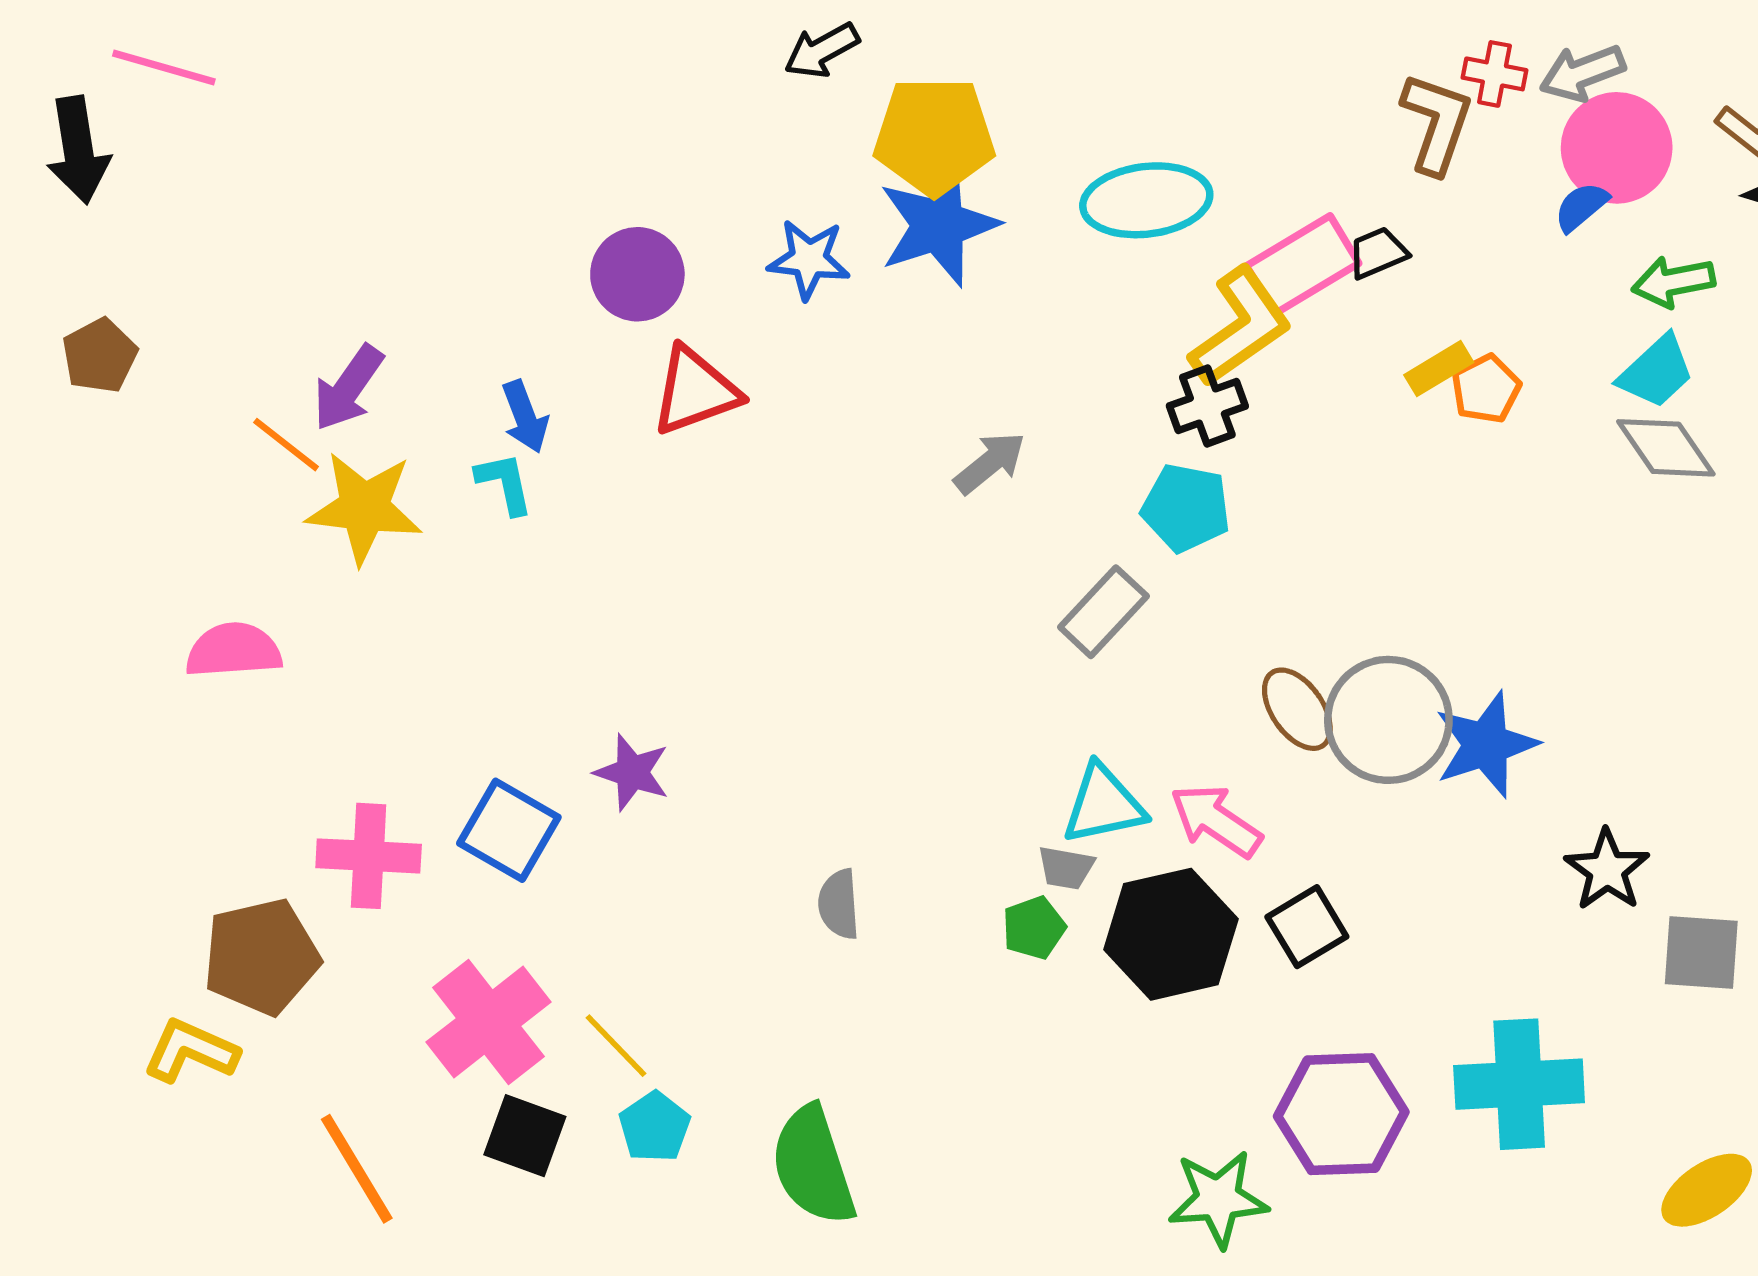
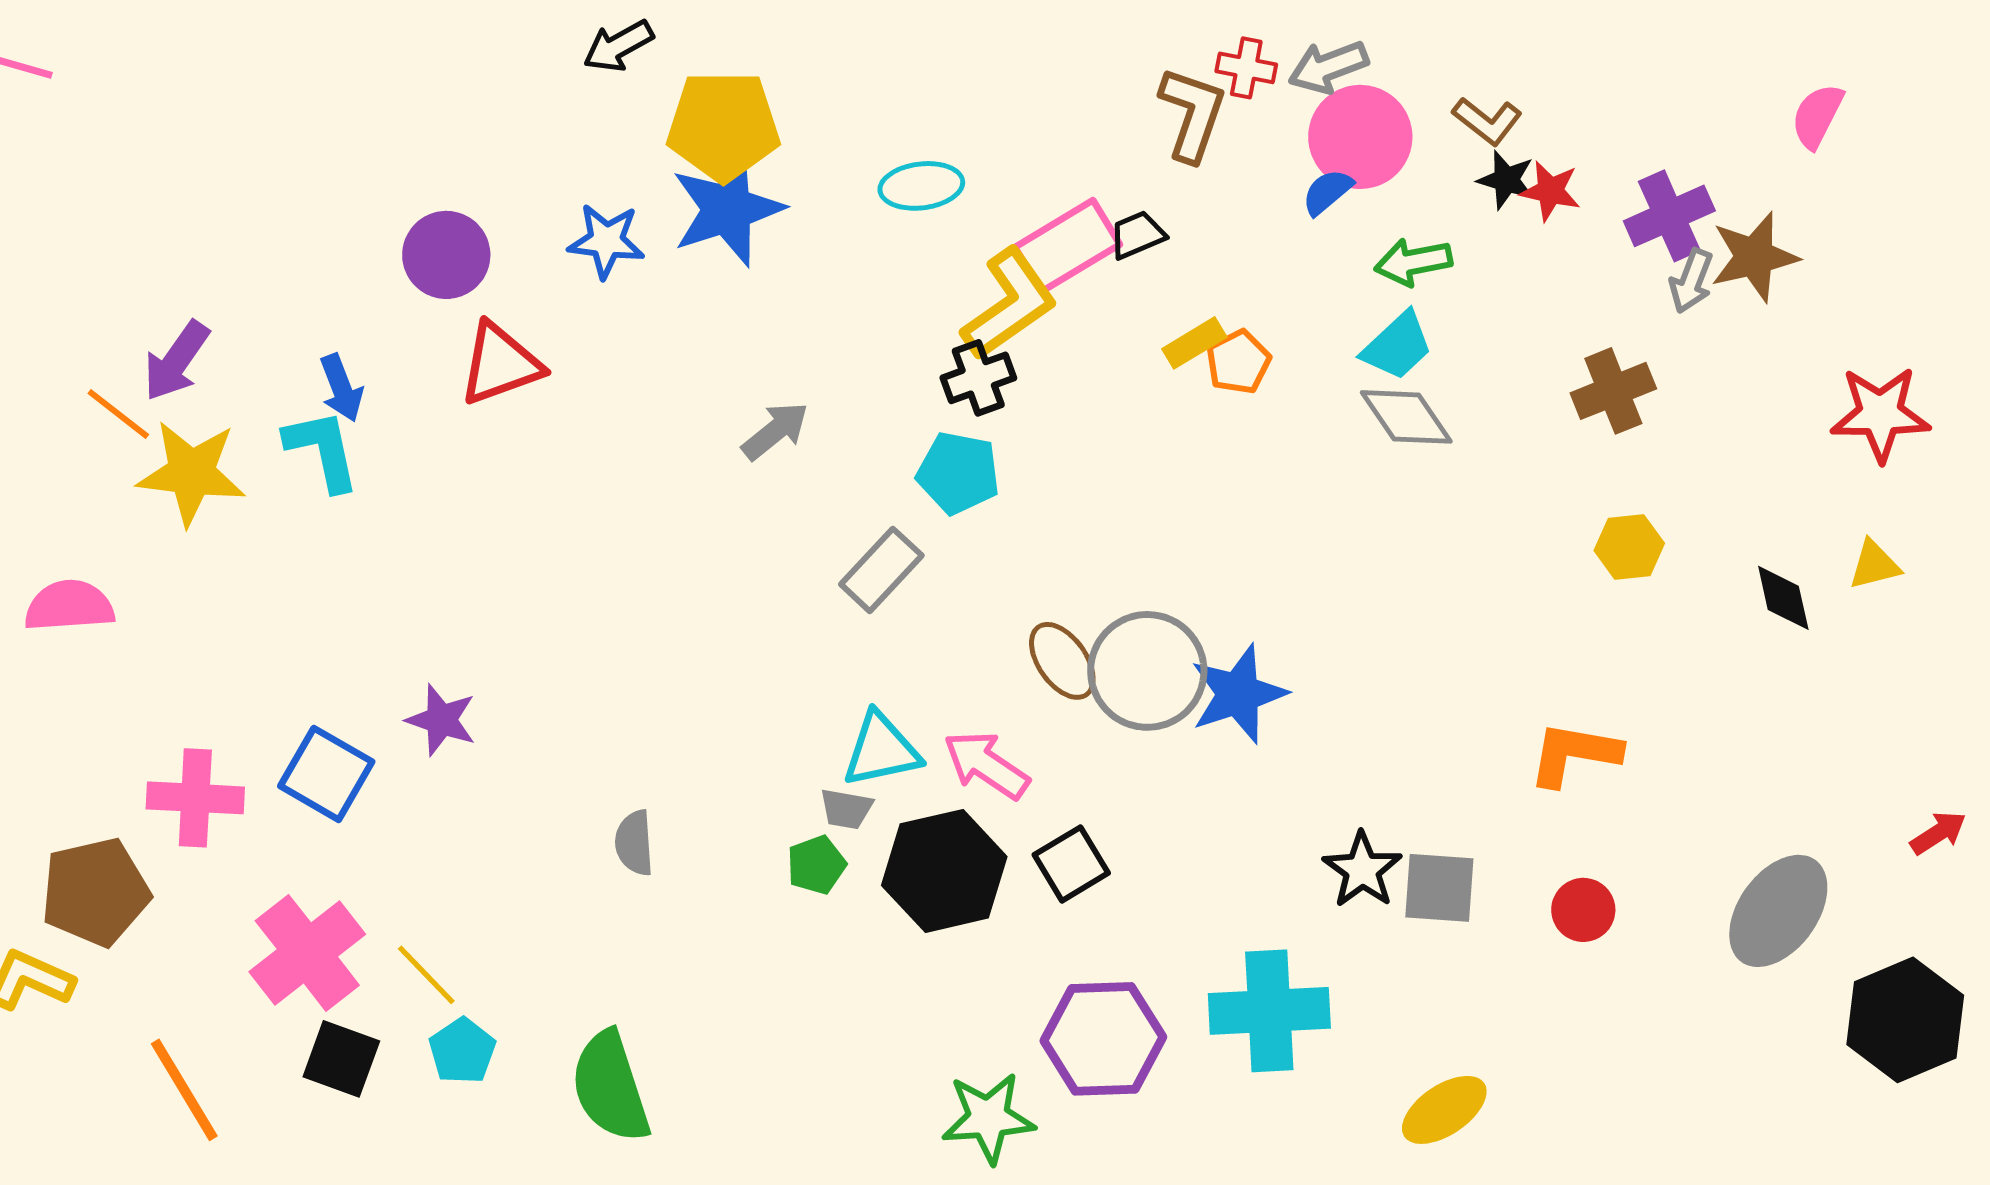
cyan ellipse: (1146, 200) -> (921, 186), size x0.7
cyan L-shape: (505, 483) -> (322, 450), size x1.4
black star: (1607, 870) -> (1362, 870), moved

